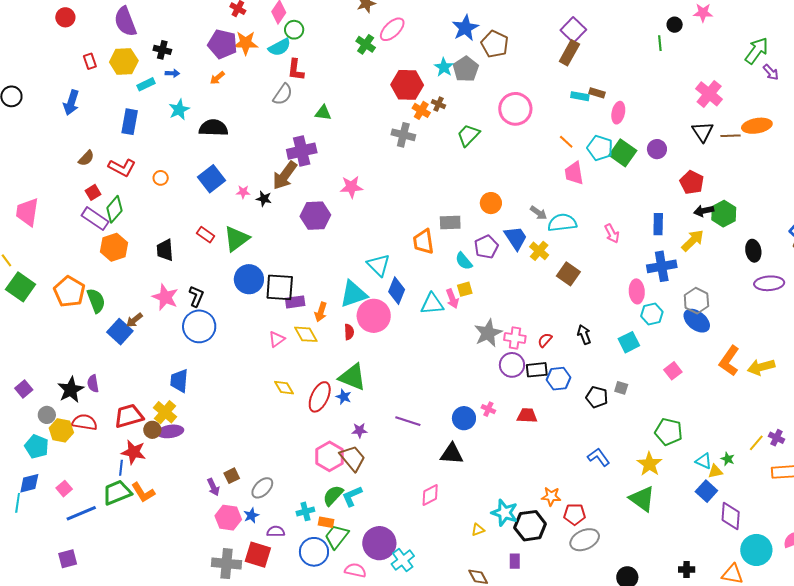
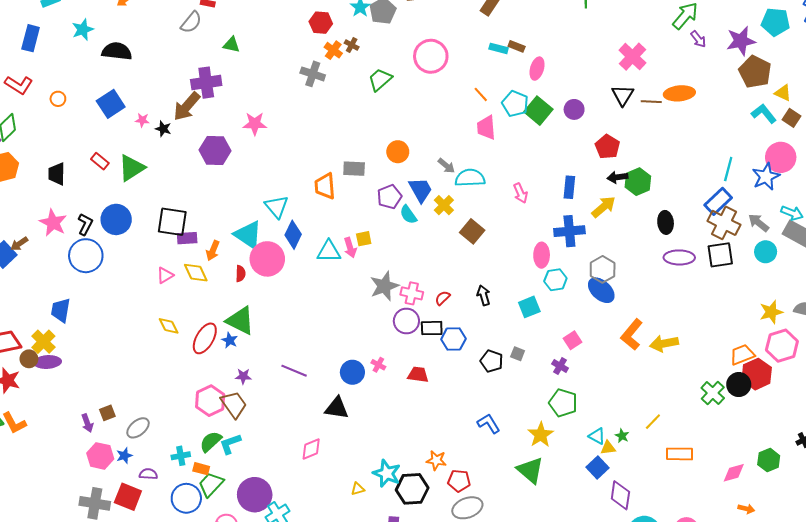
red hexagon: (407, 85) -> (321, 23), size x0.7
cyan semicircle: (464, 261) -> (408, 215), moved
blue circle: (249, 279) -> (116, 219), moved
cyan triangle: (353, 294) -> (248, 235), turned 48
purple cross: (776, 438) -> (560, 366), moved

